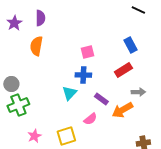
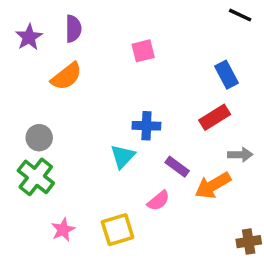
orange semicircle: (36, 46) -> (66, 76), turned -138
pink square: (87, 52) -> (143, 51), moved
gray circle: (11, 84) -> (39, 138), moved
green cross: (18, 105) -> (36, 177), turned -30

